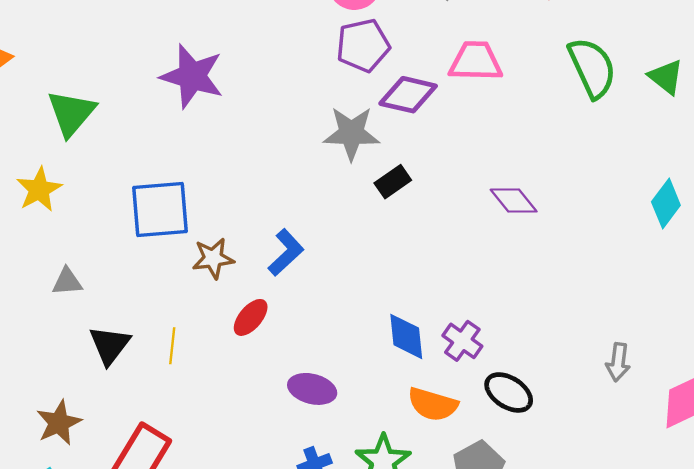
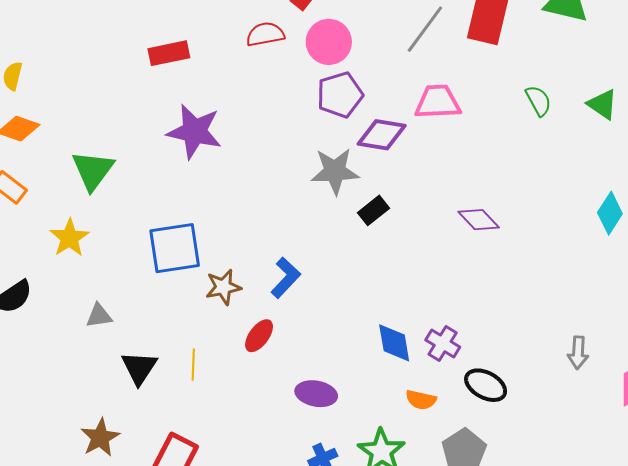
green semicircle: (592, 68) -> (538, 101), size x0.6
orange semicircle: (433, 404) -> (421, 400), size x0.7

